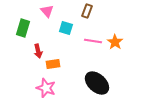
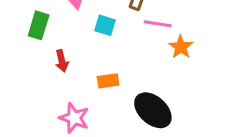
pink line: (93, 41) -> (158, 24), moved
orange rectangle: (53, 64) -> (108, 81), moved

